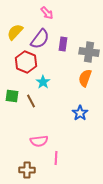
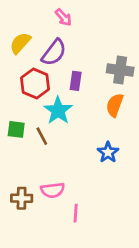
purple rectangle: (63, 44) -> (76, 81), moved
cyan star: (43, 82) -> (58, 110), size x1.5
brown cross: (27, 170) -> (22, 198), moved

